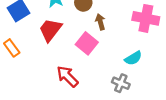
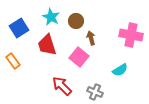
red trapezoid: (50, 30) -> (47, 45), turned -55
gray cross: (121, 83) -> (95, 92), moved

